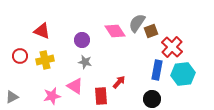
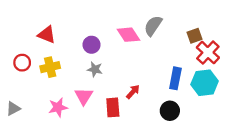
brown square: (151, 31) -> (194, 36), moved
red cross: (172, 47) -> (208, 53), moved
pink triangle: (75, 86) -> (84, 96), turned 30

